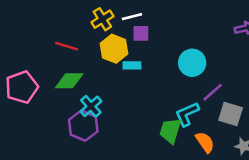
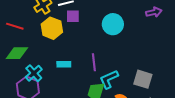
cyan circle: (192, 63) -> (113, 24), moved
cyan rectangle: (132, 65) -> (64, 64), moved
purple line: (213, 92) -> (94, 62), moved, turned -54

